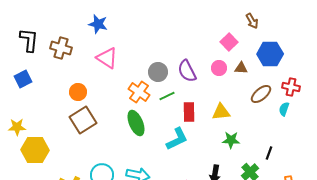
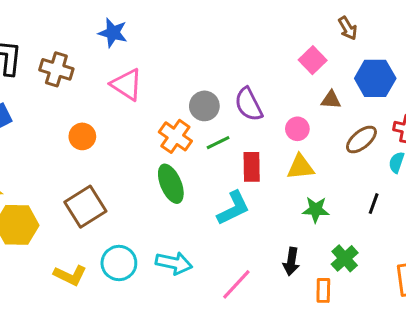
pink circle: (219, 68) -> (297, 129), moved
brown square: (83, 120) -> (85, 207), moved
black line: (269, 153) -> (374, 204), moved

